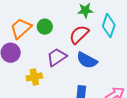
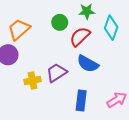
green circle: (45, 27) -> (60, 22), moved
purple trapezoid: (57, 57) -> (56, 73), moved

